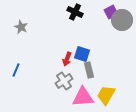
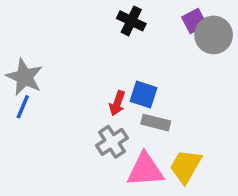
gray star: (21, 27) -> (24, 77), moved, size x1.5
blue line: (16, 70) -> (23, 107), moved
gray rectangle: (89, 70) -> (156, 123), turned -63

